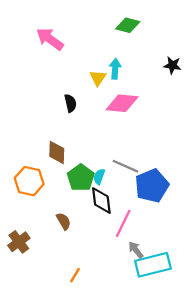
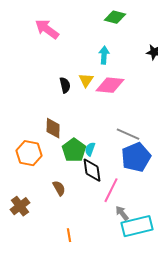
yellow triangle: (98, 78) -> (86, 80), moved
gray line: (125, 166) -> (128, 134), moved
orange line: (75, 275) -> (69, 235), turned -40

